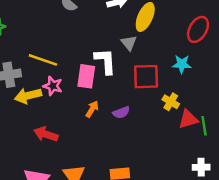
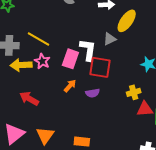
gray triangle: (129, 43) -> (110, 39), turned 32
red square: (146, 77) -> (100, 67), moved
yellow cross: (171, 102) -> (134, 92), turned 32

